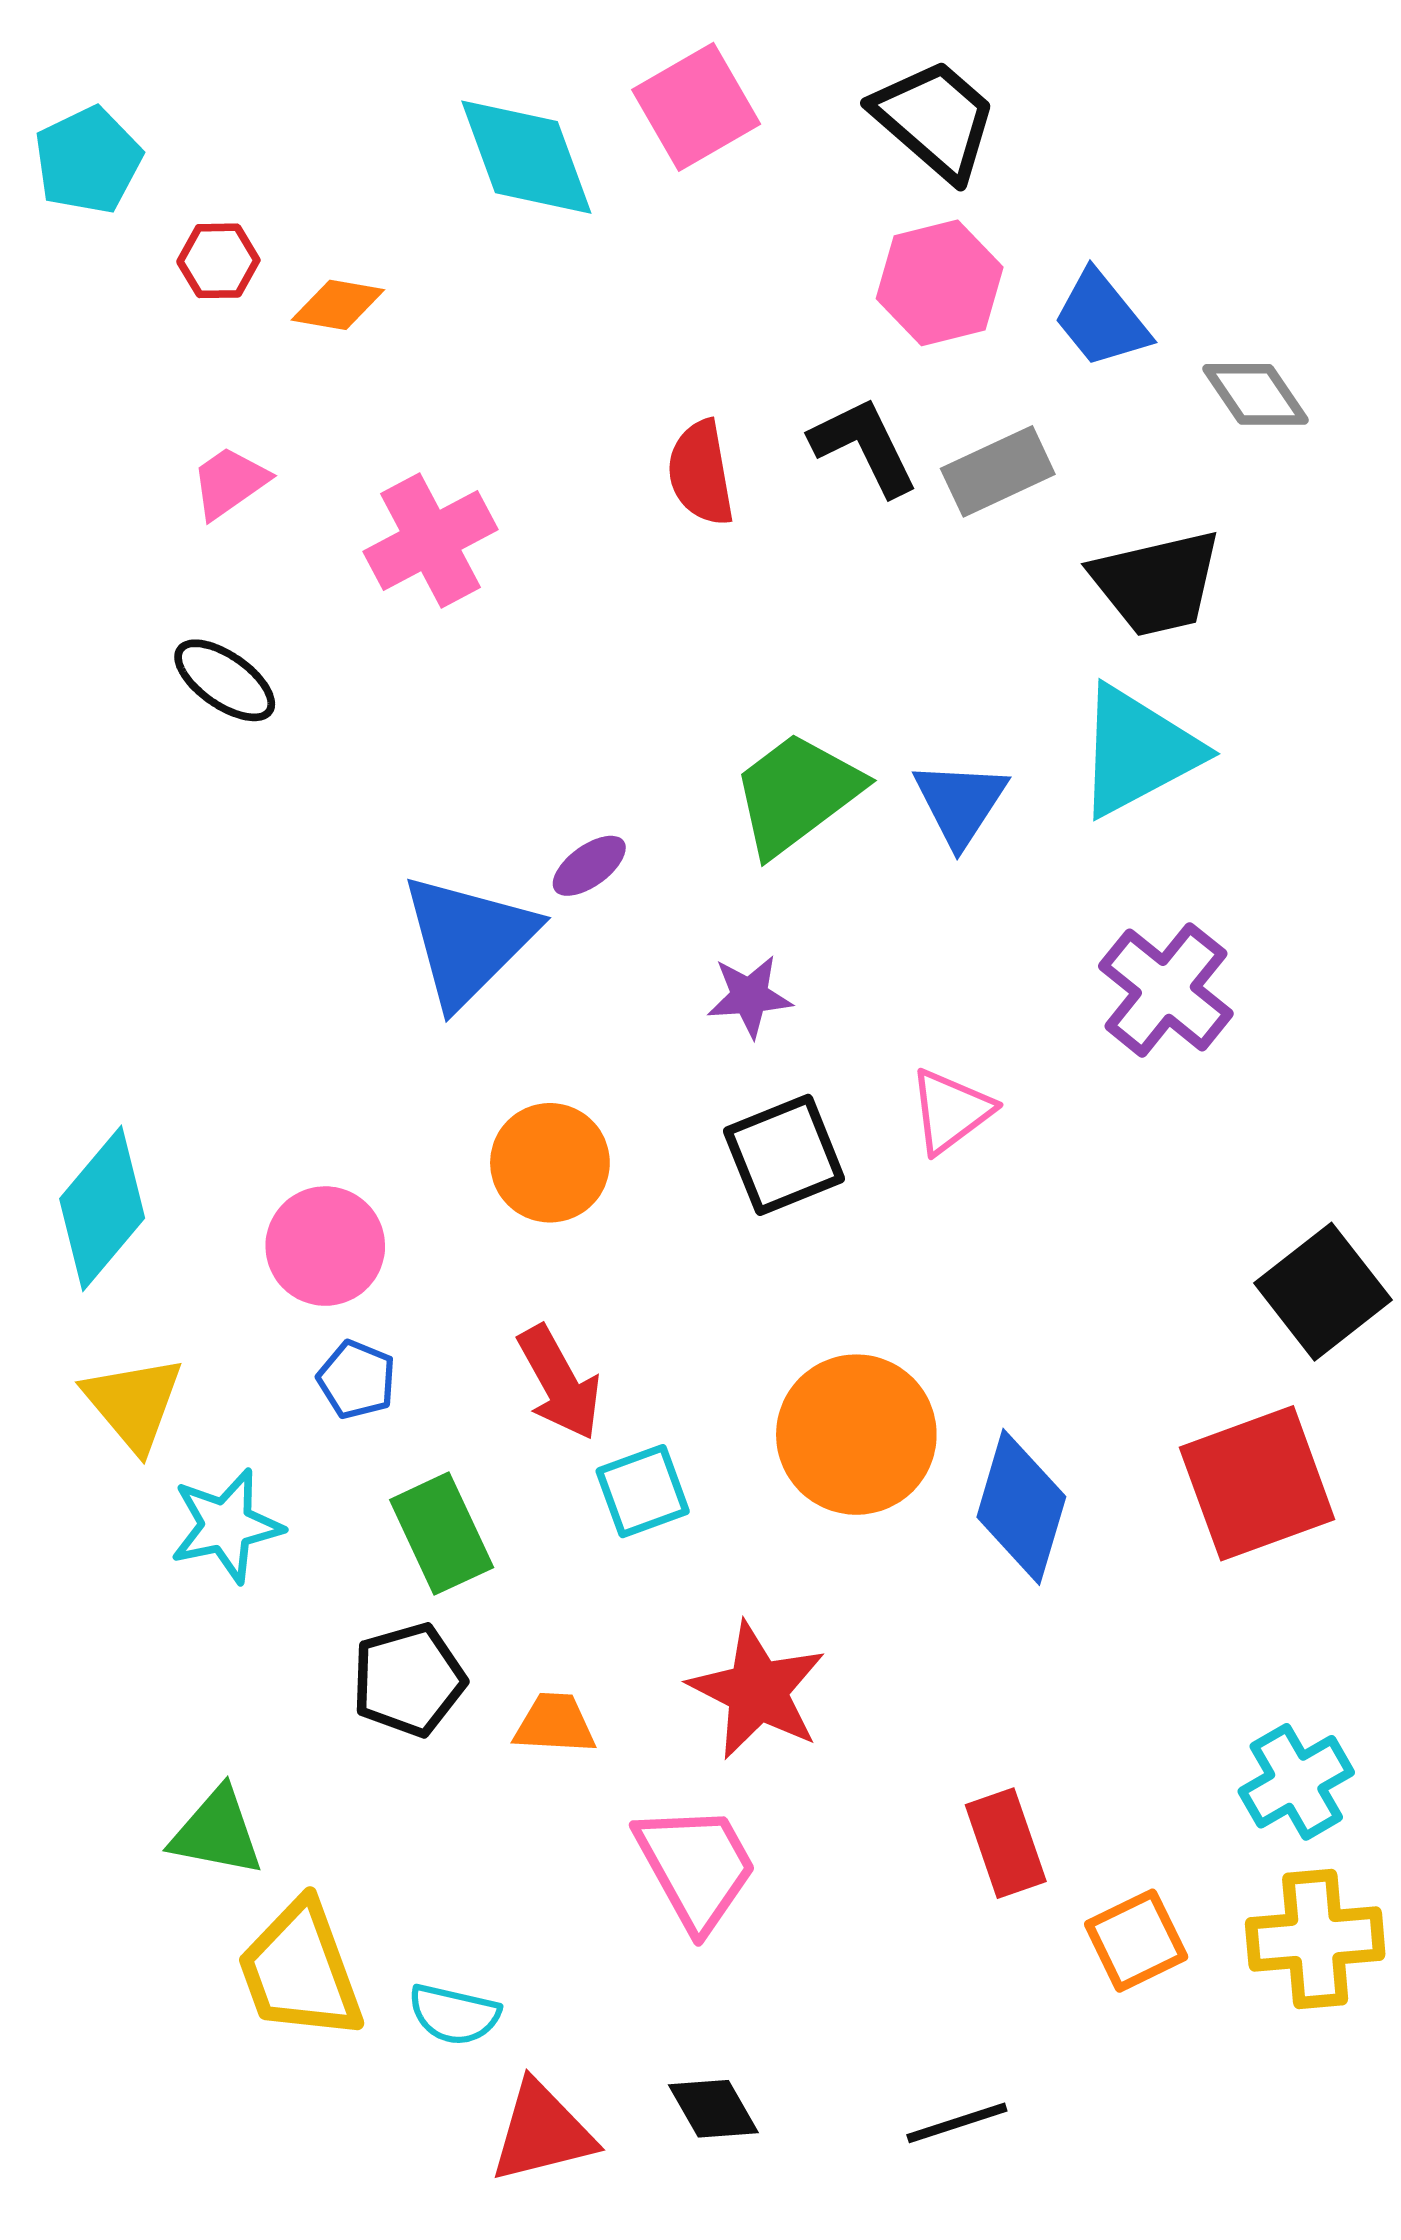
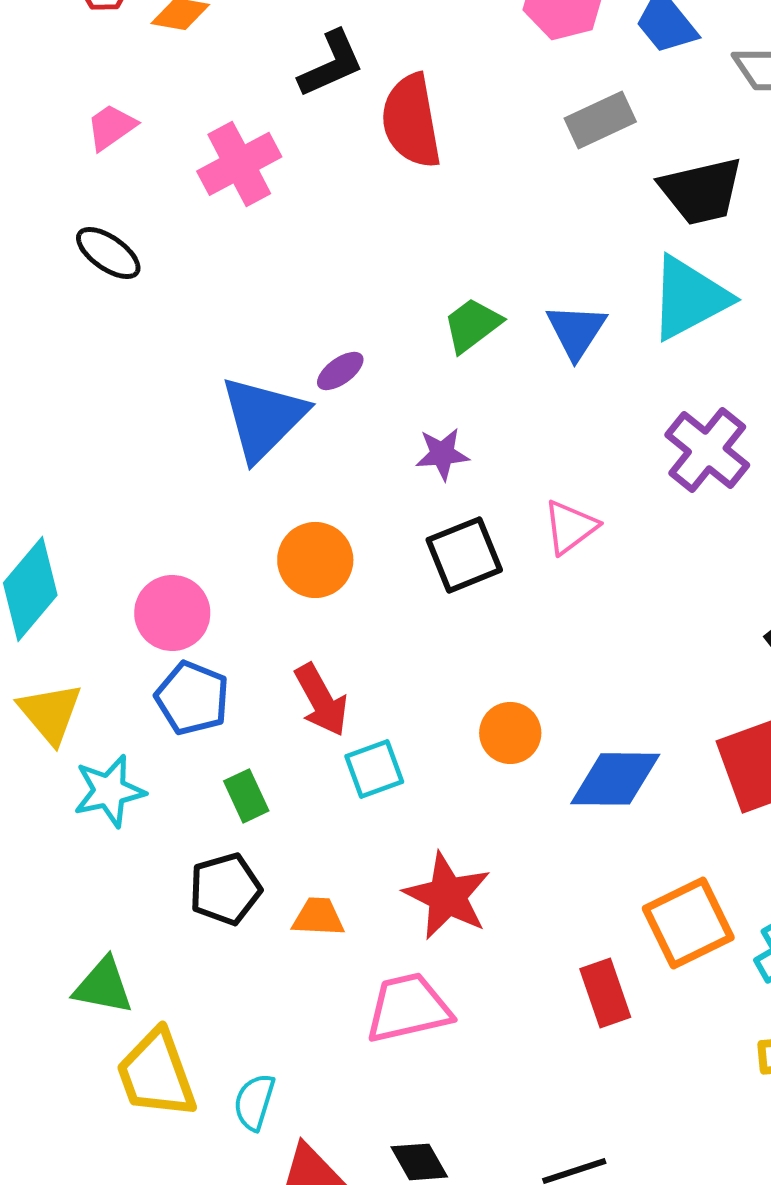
black L-shape: (864, 446) -> (331, 64), moved, turned 92
red semicircle: (701, 473) -> (411, 121), size x1.4
green trapezoid: (797, 793) -> (472, 325), size x0.7
blue pentagon: (357, 1380) -> (192, 698), size x1.5
orange circle: (856, 1435) -> (510, 733), size x0.6
blue diamond: (1021, 1507) -> (615, 779), turned 74
green rectangle: (442, 1534) -> (246, 796), size x0.7
pink trapezoid: (696, 1867) -> (408, 1008), turned -74
orange square: (1136, 1941) -> (688, 923), moved, size x1.4
cyan semicircle: (454, 2014) -> (254, 1102), turned 94

